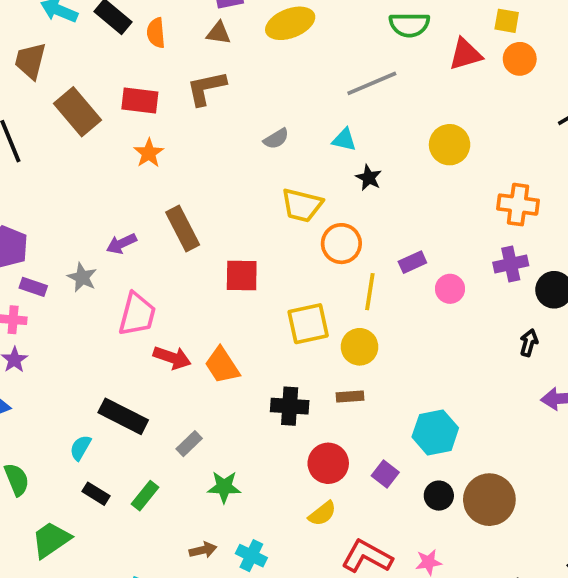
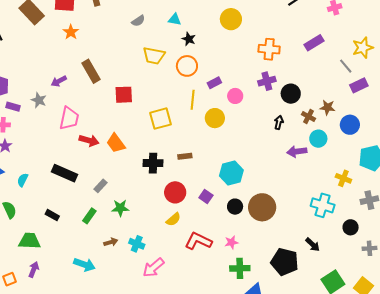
orange circle: (341, 244) -> (187, 66), moved
yellow circle: (360, 347) -> (215, 118), moved
cyan semicircle: (80, 448) -> (23, 180), moved
green rectangle: (145, 496) -> (89, 216), moved
green trapezoid: (51, 540) -> (29, 241), turned 40

